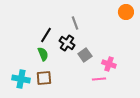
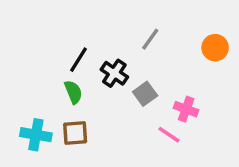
orange circle: (126, 12) -> (215, 48), moved
gray line: (75, 23) -> (150, 39), moved, turned 56
pink line: (99, 79) -> (169, 135), turned 40

